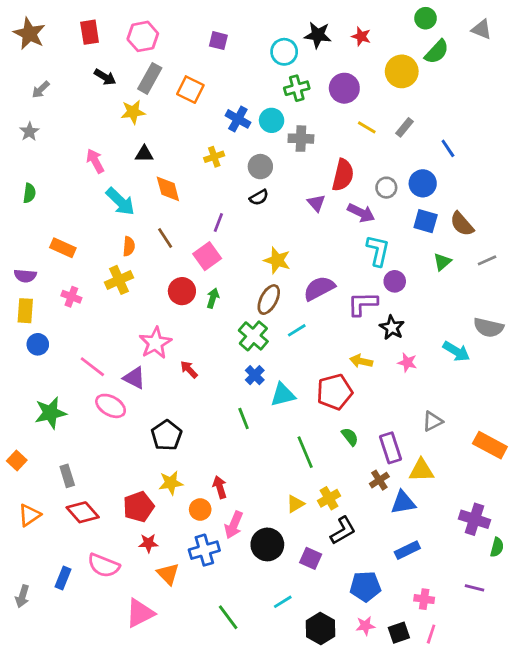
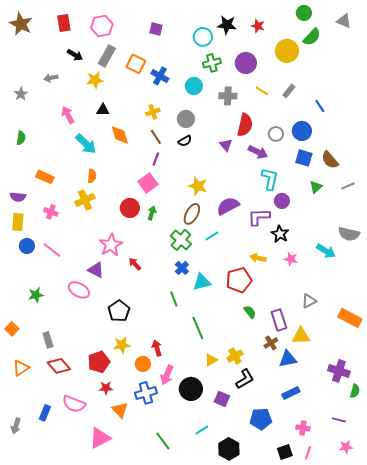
gray arrow: (41, 90) -> (51, 78), moved, turned 32
blue cross: (238, 119) -> (160, 76), moved
gray cross: (301, 139) -> (228, 96), moved
brown line: (165, 238) -> (156, 137), moved
pink line: (92, 367) -> (52, 250), moved
green star: (50, 413) -> (36, 295), size x0.7
green line: (305, 452) -> (198, 328), moved
pink star: (365, 626) -> (346, 447), moved

